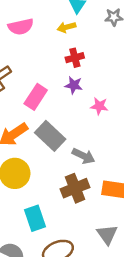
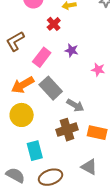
red cross: (75, 58) -> (54, 24), moved, turned -32
pink star: (99, 106) -> (98, 70), moved
gray triangle: (107, 235) -> (89, 167), turned -30

